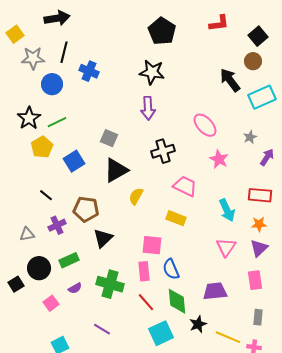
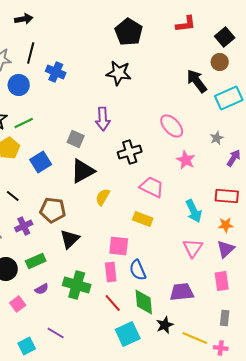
black arrow: (57, 18) -> (24, 19), size x0.7
purple arrow: (148, 108) -> (103, 119), moved
purple line: (102, 329) -> (56, 333), moved

